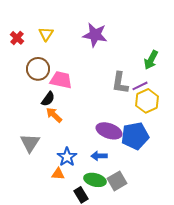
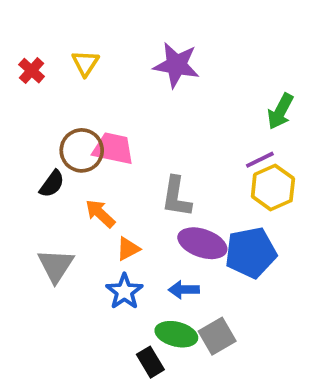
brown circle: (38, 69) -> (82, 150), moved
gray L-shape: (120, 83) -> (176, 197), moved
black semicircle: (48, 99) -> (52, 184), moved
orange triangle: (58, 174) -> (128, 249), moved, turned -32

